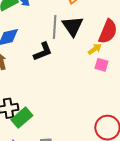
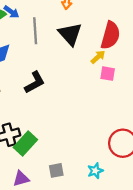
gray line: (55, 27) -> (35, 31), moved
black L-shape: (43, 52) -> (35, 82), moved

